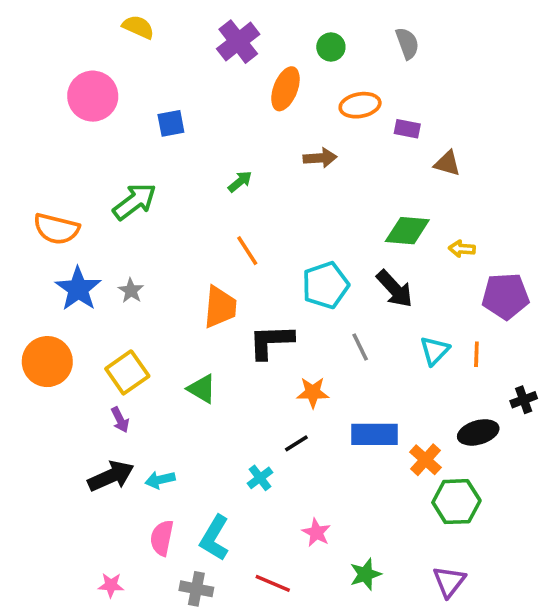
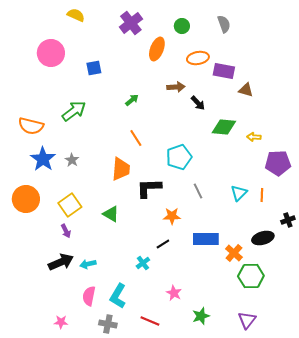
purple rectangle: (407, 129) -> (224, 71), size x1.5
black arrow: (395, 289) -> (198, 103), moved, size x0.7

